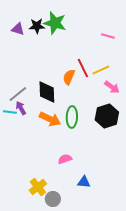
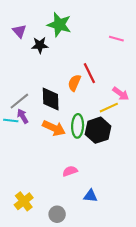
black star: (37, 26) -> (40, 45), moved
purple triangle: (18, 29) -> (19, 31), turned 32
yellow line: (101, 70) -> (109, 108), moved
black hexagon: (107, 116) -> (98, 130), moved
yellow cross: (38, 187) -> (24, 201), moved

